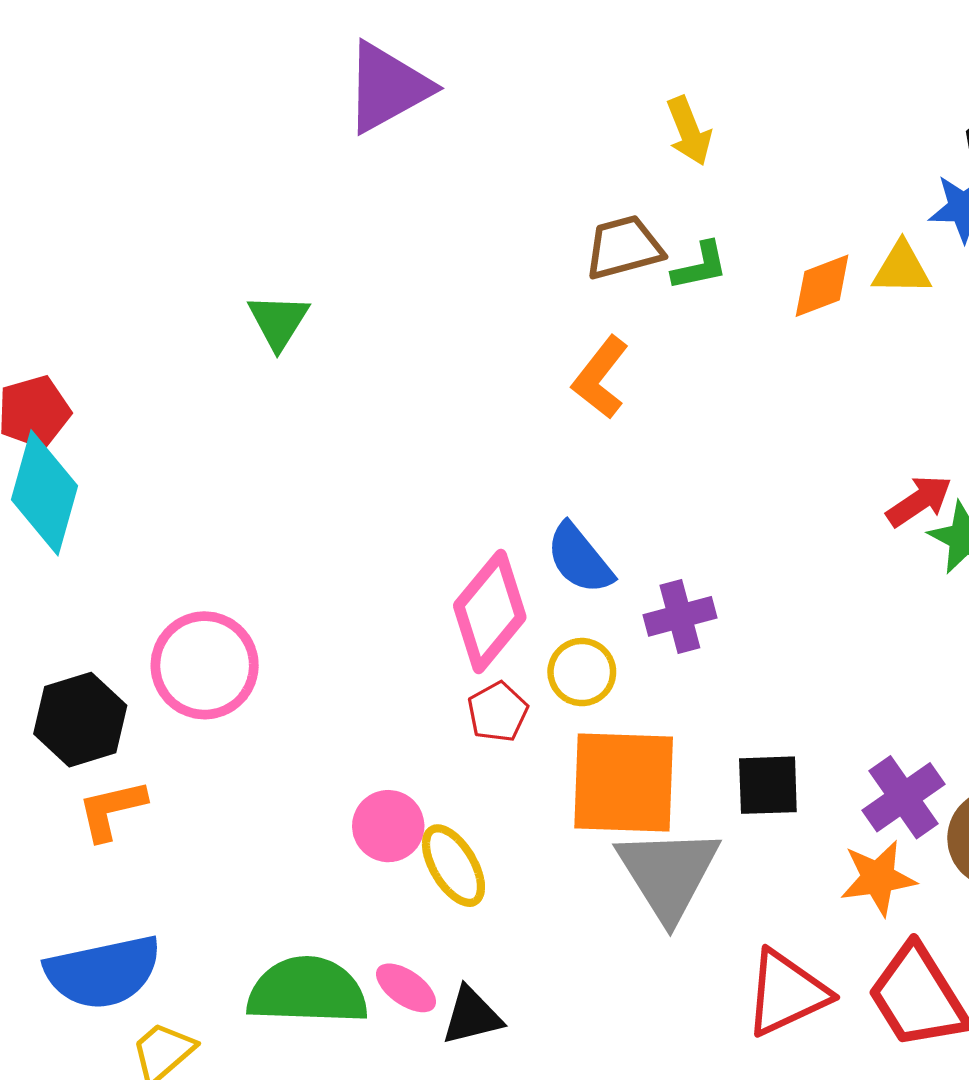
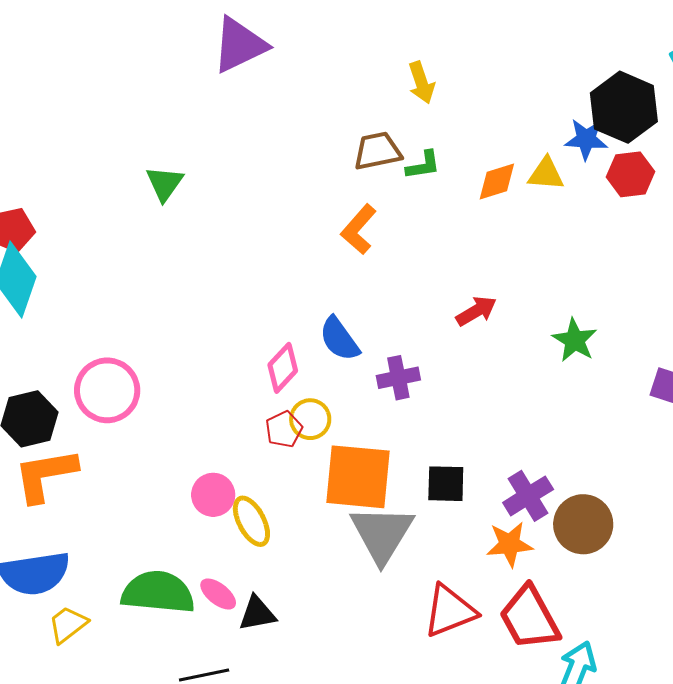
red arrow: (919, 501) -> (476, 311), moved
pink diamond: (490, 611) -> (283, 368), size x0.7
yellow circle: (582, 672) -> (310, 419), moved
orange L-shape: (112, 810) -> (45, 475), size x1.5

